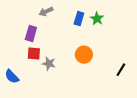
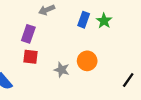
gray star: (49, 64) -> (62, 70), moved

